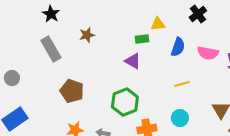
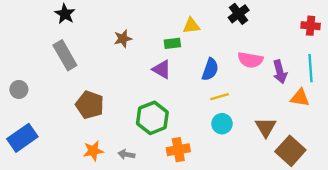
brown star: (87, 35) -> (123, 39), moved
blue semicircle: (178, 47) -> (210, 69), moved
cyan circle: (180, 118) -> (222, 124), moved

